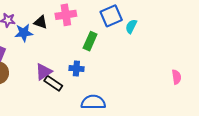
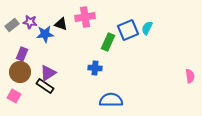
blue square: (111, 16) -> (128, 30), moved
purple triangle: (44, 72) -> (48, 73), moved
black rectangle: (53, 83) -> (45, 86), moved

